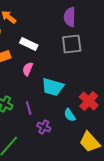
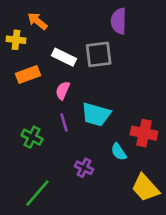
gray square: (72, 44) -> (99, 54), moved
red cross: (89, 101) -> (144, 133), turned -30
purple line: (29, 108) -> (64, 122), moved

